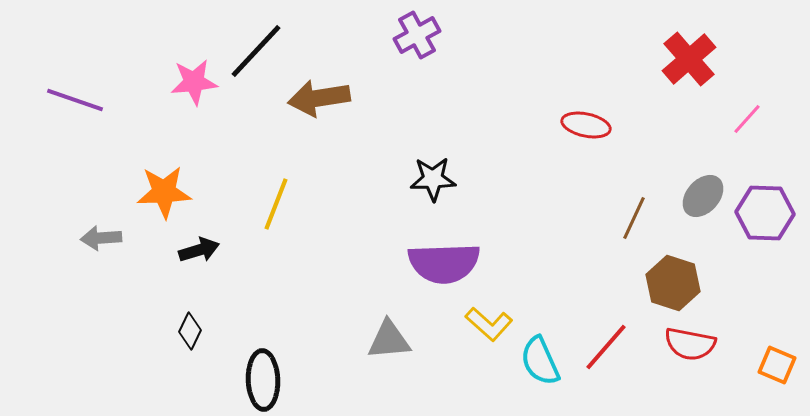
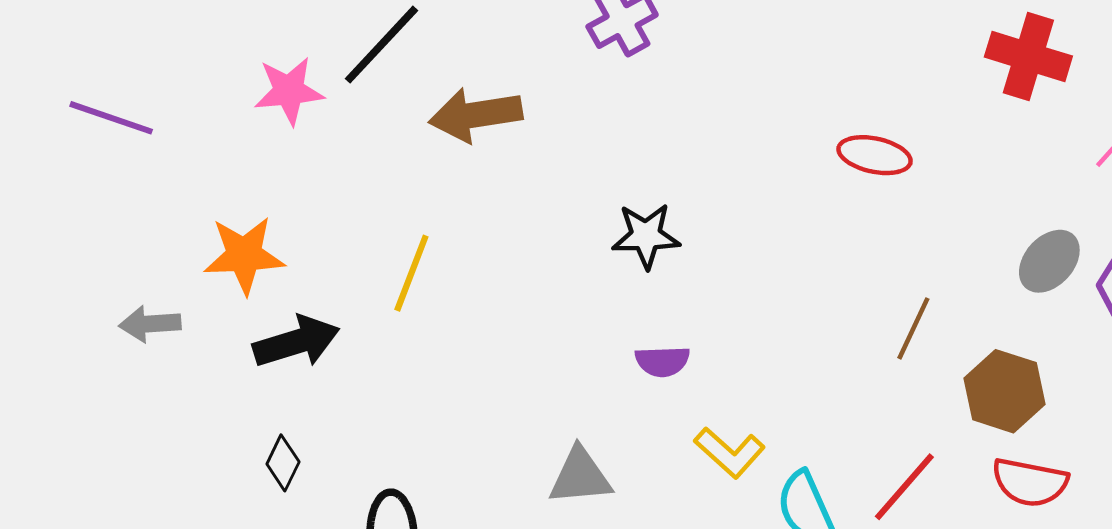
red cross: (689, 59) -> (1028, 57), turned -32
brown line: (634, 218) -> (913, 328), moved
black arrow: (199, 250) -> (296, 342), size x1.4
purple semicircle: (444, 263) -> (662, 361), size x0.5

